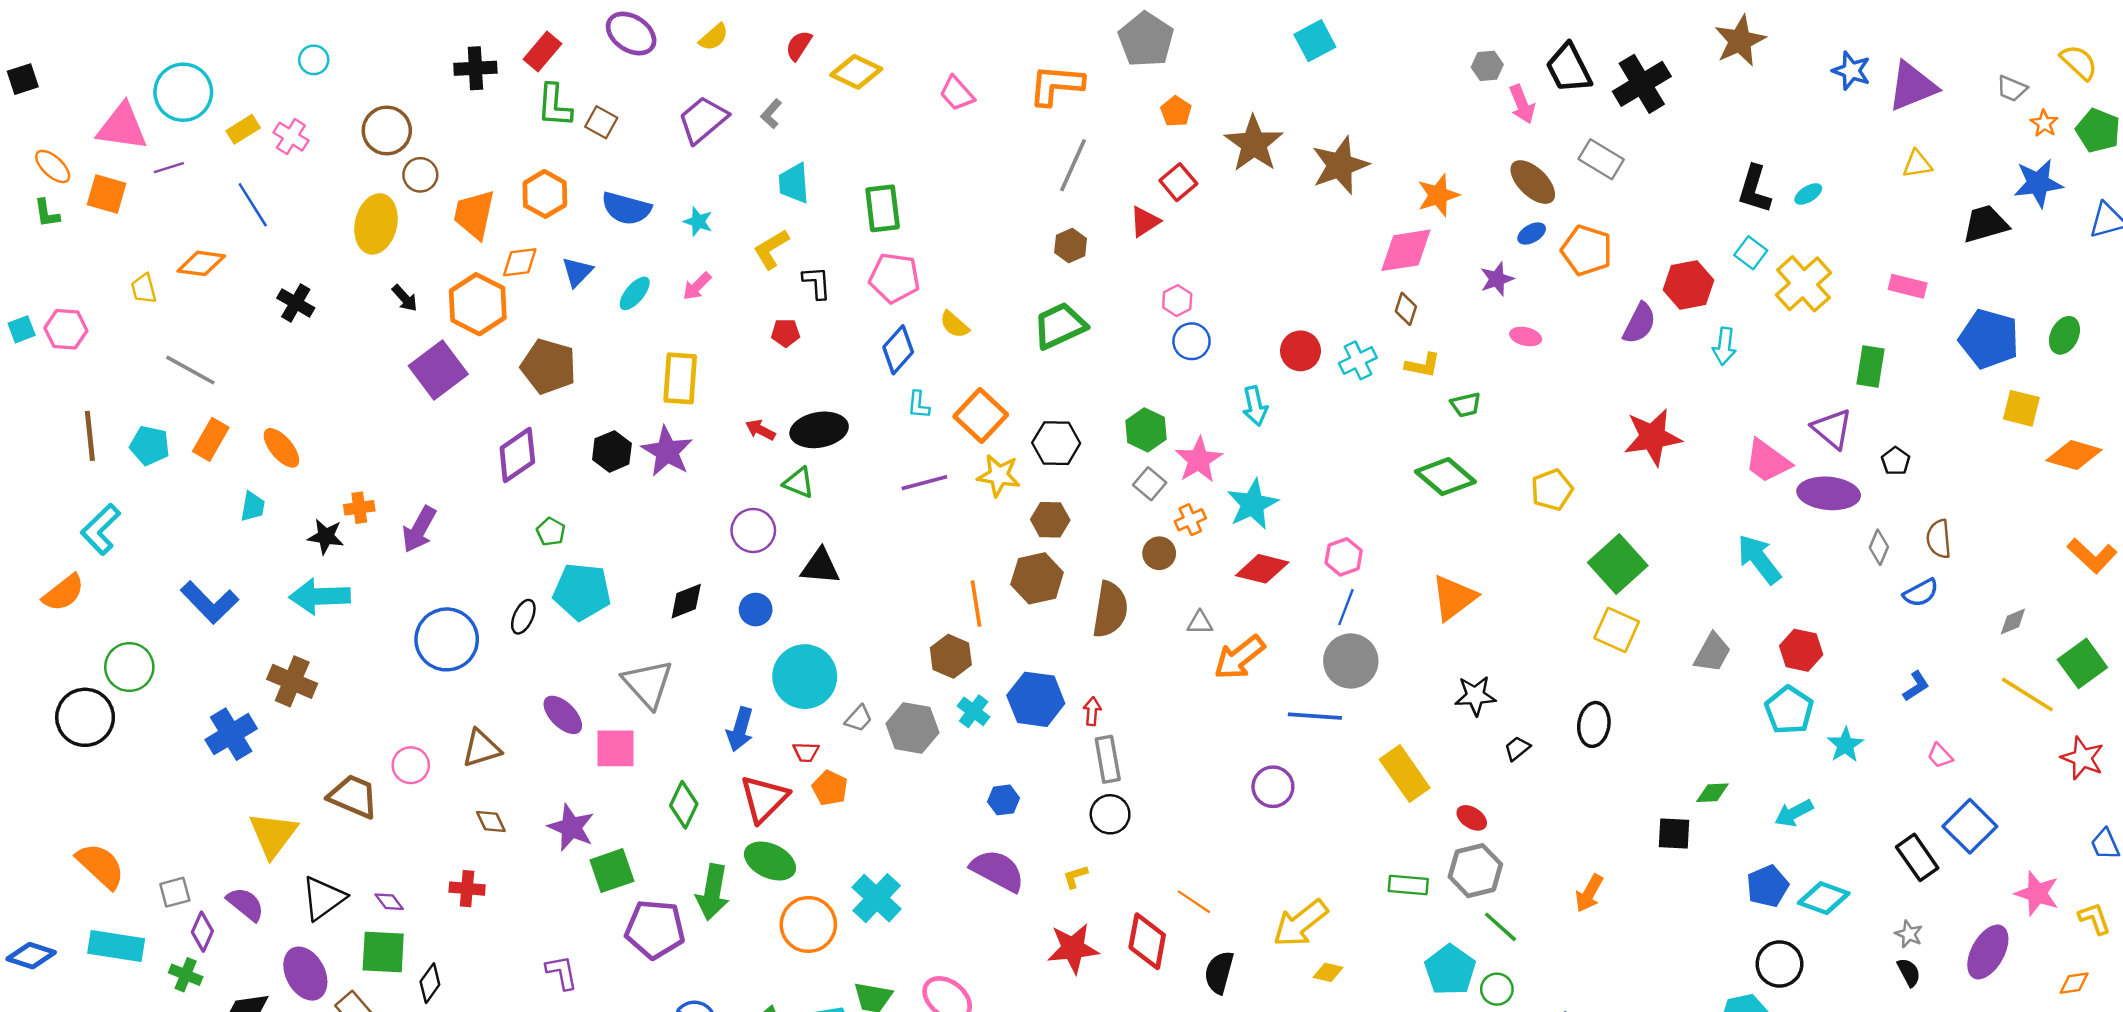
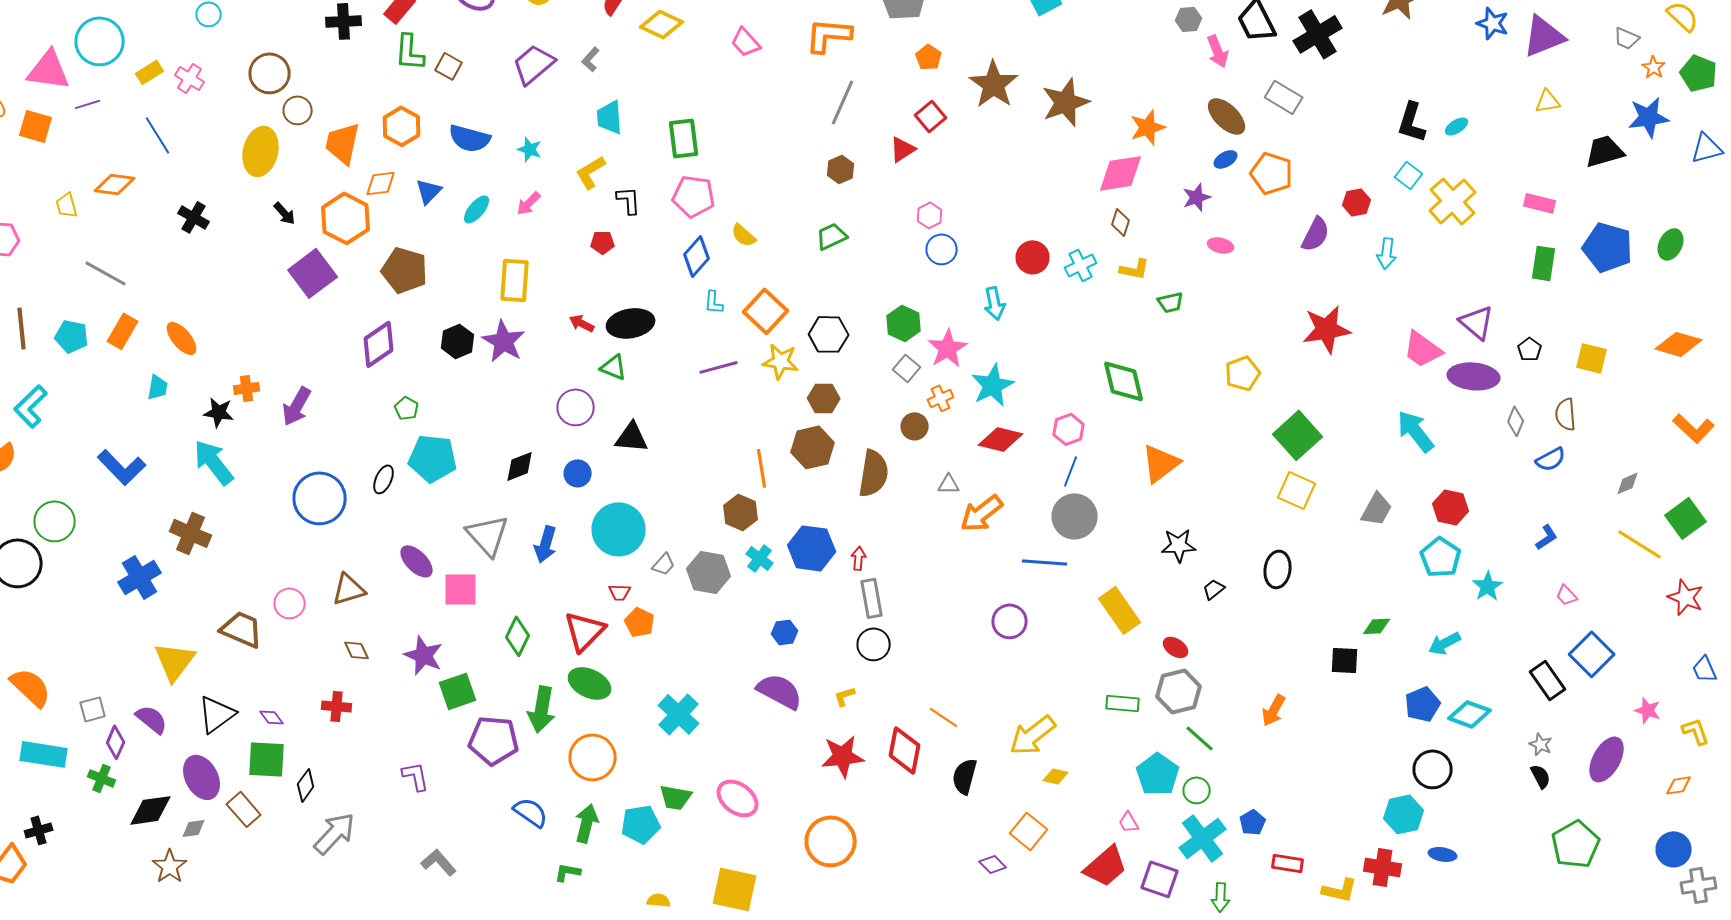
red hexagon: (1688, 285) -> (1357, 202), size x0.7
green trapezoid: (1060, 326) -> (832, 236), size x0.7
green rectangle: (1870, 366) -> (1544, 263), moved
yellow square: (2021, 408) -> (1592, 358), moved
green diamond: (1445, 477) -> (1124, 381), moved, turned 36
cyan arrow: (320, 596) -> (214, 462), turned 54
blue arrow: (740, 729) -> (546, 544), moved
pink star: (2037, 893) -> (1648, 710), size x0.7
orange circle: (808, 924) -> (593, 757), moved

